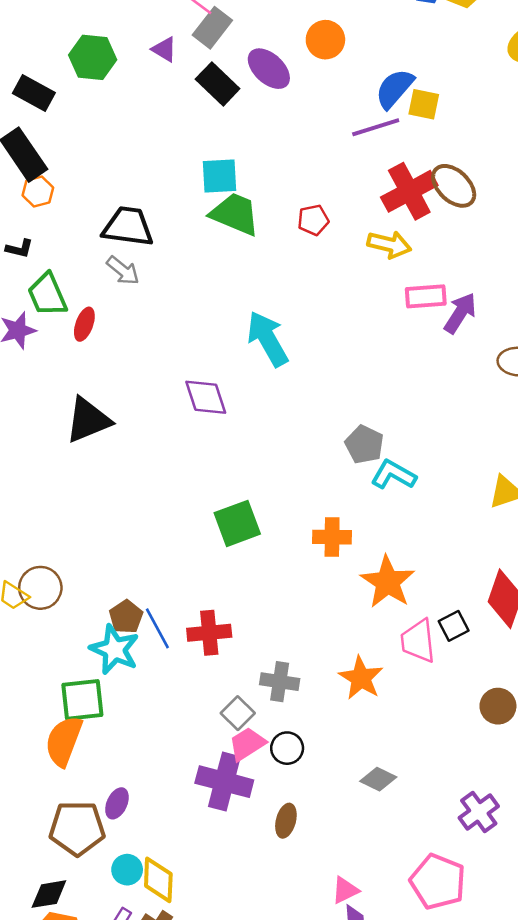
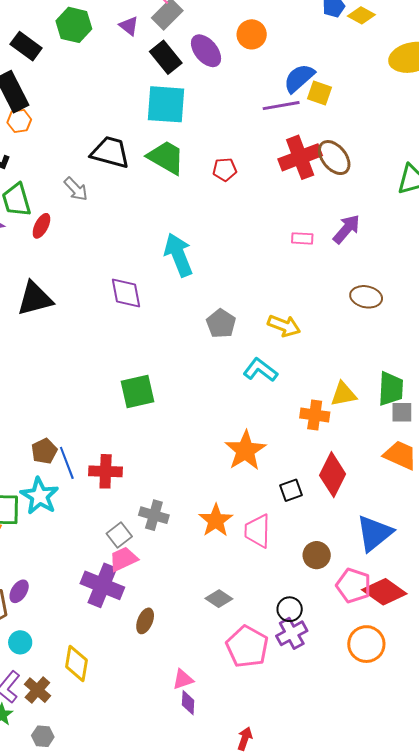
cyan square: (220, 176) -> (166, 104), moved, size x1.4
black trapezoid: (128, 227) -> (110, 152), moved
yellow arrow: (389, 245) -> (284, 326), moved
pink rectangle: (426, 296) -> (302, 238), size x0.7
purple arrow: (460, 313) -> (347, 229), moved
gray pentagon: (364, 444) -> (221, 323), moved
orange cross: (332, 537) -> (315, 415), moved
pink trapezoid: (418, 641) -> (257, 531), moved
cyan star: (115, 649) -> (40, 496), moved
black circle: (287, 748) -> (290, 609), moved
yellow diamond: (158, 880) -> (76, 663), moved
pink pentagon: (438, 882) -> (247, 647), moved

